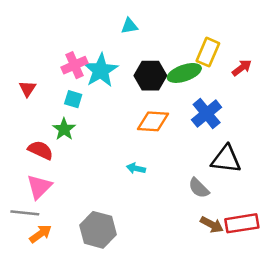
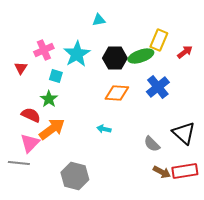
pink cross: (75, 65) -> (44, 50), moved
black triangle: (226, 159) -> (184, 133), moved, turned 35
orange arrow: (41, 234) -> (52, 129), moved, size x1.5

